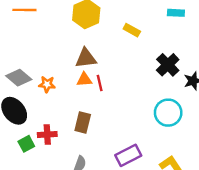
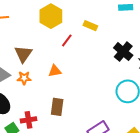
brown triangle: (86, 58) -> (23, 54), moved, turned -42
red line: (100, 83) -> (67, 40), moved, turned 56

